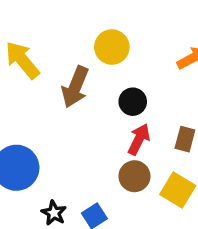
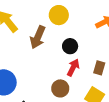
brown circle: (134, 176) -> (60, 88), moved

